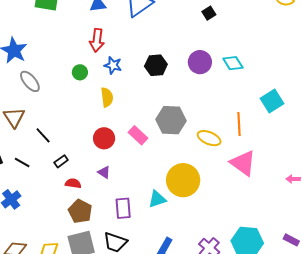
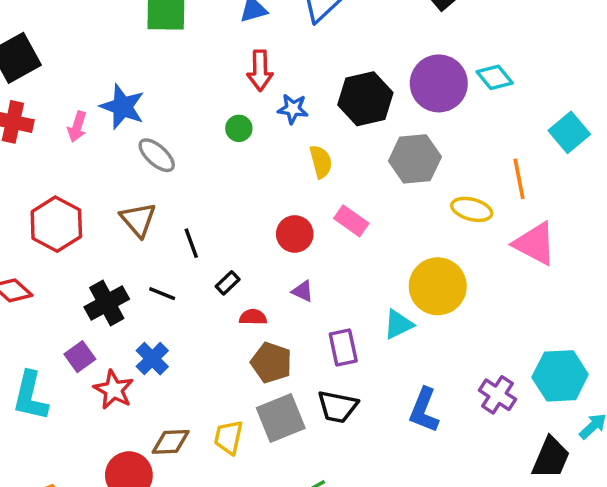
purple circle: (200, 62) -> (439, 83), size x1.4
black hexagon: (156, 65) -> (365, 99), size x1.4
yellow semicircle: (107, 97) -> (321, 162), moved
gray hexagon: (171, 120) -> (415, 159), moved
black line: (43, 135) -> (191, 243), turned 30

